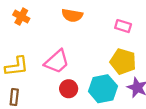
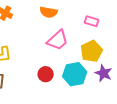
pink trapezoid: (57, 62) -> (58, 40), moved
yellow pentagon: (123, 62) -> (92, 51), turned 30

